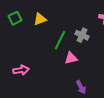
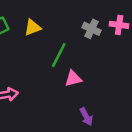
gray cross: (82, 35) -> (92, 29), moved

